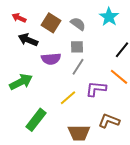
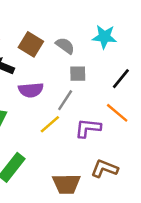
cyan star: (109, 17) -> (104, 37), turned -30
gray square: (77, 47) -> (78, 74), moved
yellow line: (68, 98) -> (50, 124), moved

